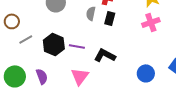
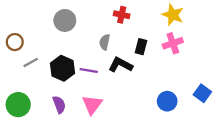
gray semicircle: (91, 13) -> (105, 42), moved
black rectangle: (110, 18) -> (141, 47), moved
black L-shape: (105, 55) -> (121, 65), moved
purple semicircle: (42, 76) -> (59, 105), moved

